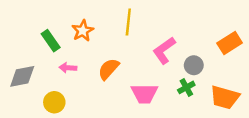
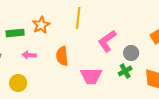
green rectangle: (51, 41) -> (15, 33), turned -60
orange semicircle: (109, 69) -> (62, 56), turned -48

